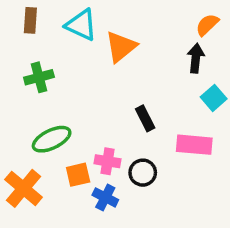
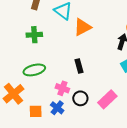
black rectangle: (145, 118) -> (79, 66), moved
pink rectangle: (194, 145) -> (107, 99), moved, turned -60
orange square: (78, 175) -> (36, 111), moved

